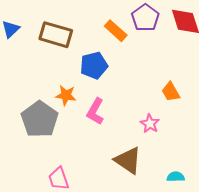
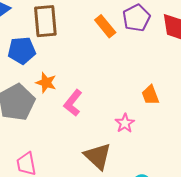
brown rectangle: (56, 35) -> (45, 21), turned 60
blue pentagon: (94, 65) -> (22, 50), moved

